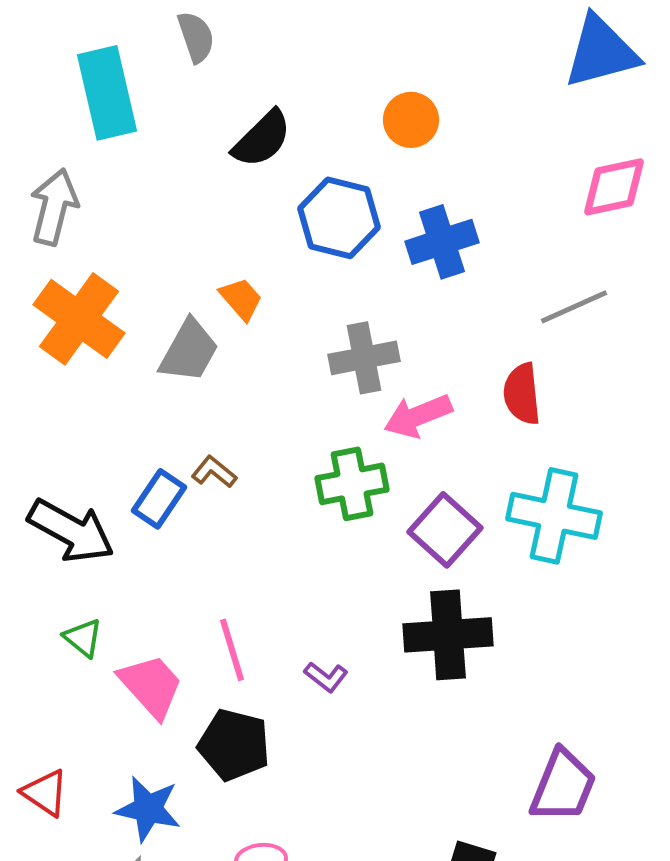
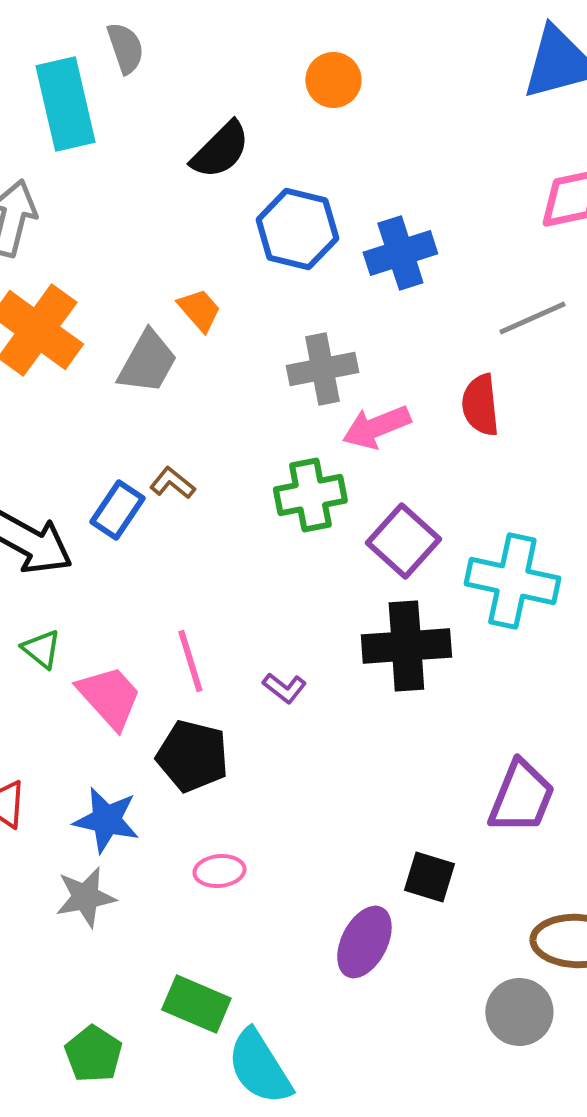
gray semicircle: (196, 37) -> (125, 48), moved
orange circle: (411, 120) -> (333, 80), moved
cyan cross: (554, 516) -> (512, 581), moved

